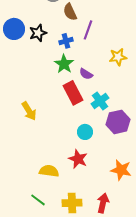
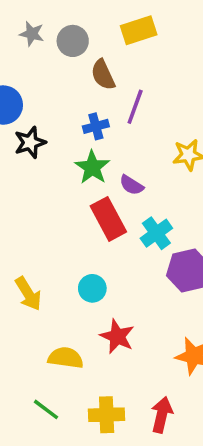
black star: (38, 33) -> (30, 142), moved
yellow arrow: (29, 111) -> (28, 294), moved
cyan circle: (85, 132) -> (92, 288), moved

